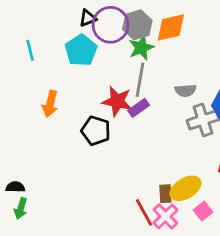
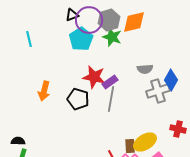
green star: (141, 48) -> (112, 37), turned -30
cyan pentagon: (81, 50) -> (81, 39), moved
gray line: (140, 80) -> (111, 99), moved
orange arrow: (50, 104) -> (44, 91), moved

